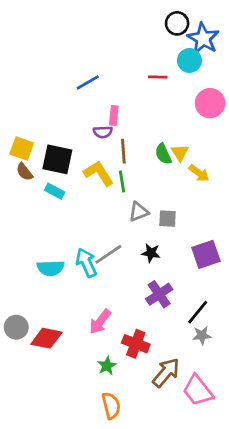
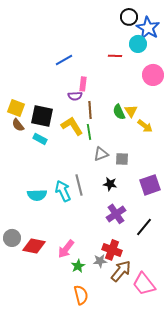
gray line: (108, 254) -> (79, 185), turned -70
pink arrow: (100, 322) -> (66, 249), moved
gray star: (202, 335) -> (100, 261), moved
red cross: (136, 344) -> (112, 250), moved

